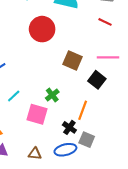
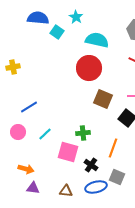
red circle: (42, 29) -> (89, 68), moved
green cross: (52, 95) -> (83, 133), turned 32
black cross: (69, 127) -> (91, 165), moved

